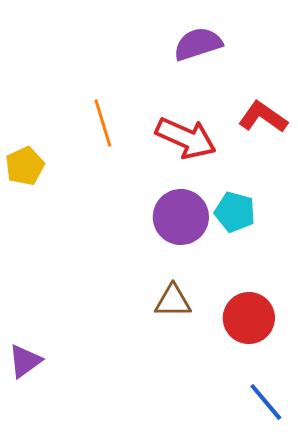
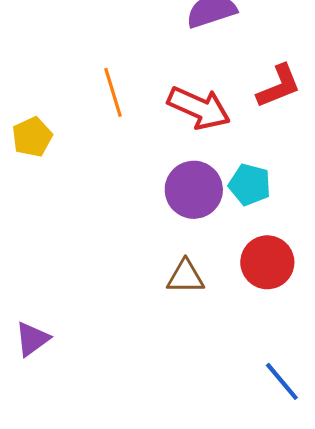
red L-shape: (263, 117) -> (279, 86), turned 123
red circle: (249, 318) -> (267, 262), moved

